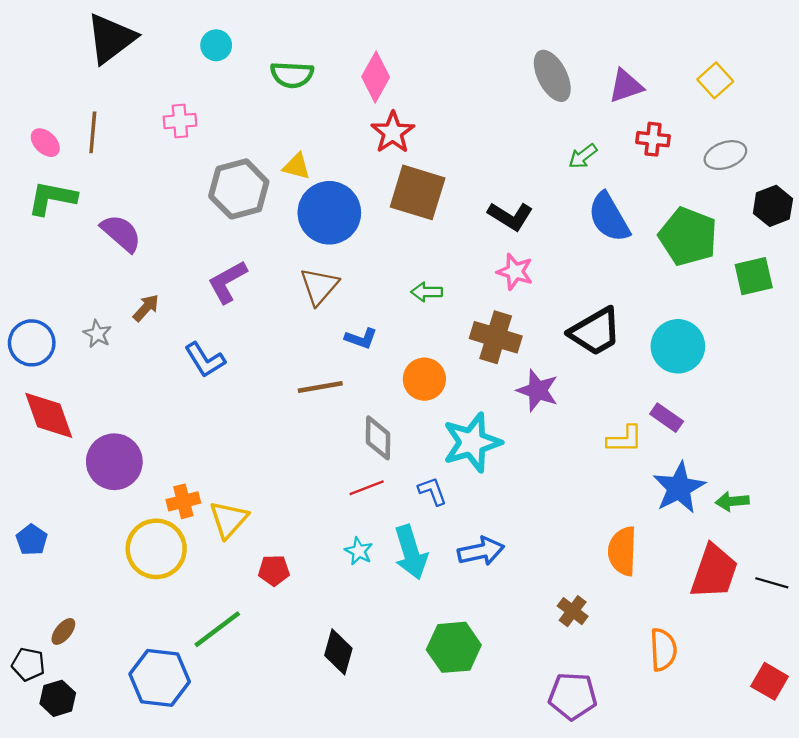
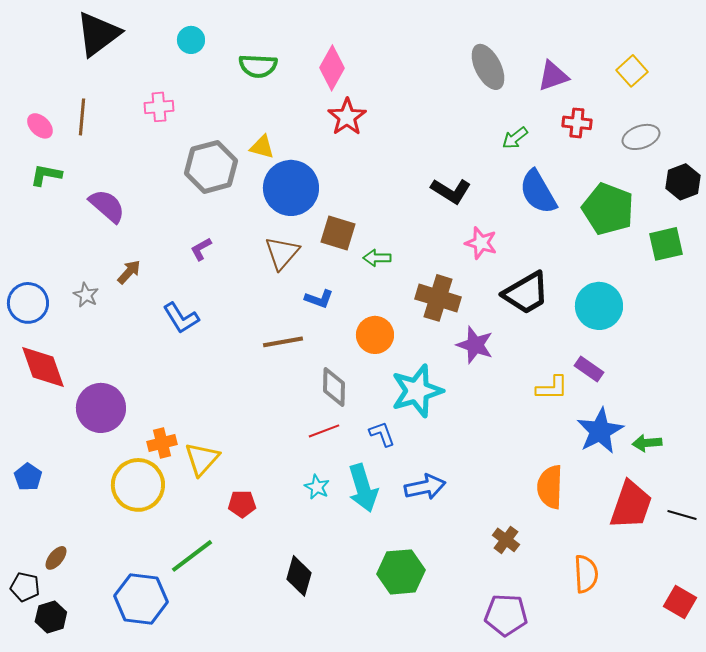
brown square: (418, 192) -> (338, 233), moved, size x0.7
green L-shape: (52, 198) -> (46, 175), size x0.7
pink star: (515, 272) -> (481, 243), moved
purple L-shape: (227, 282) -> (201, 249), size x0.6

